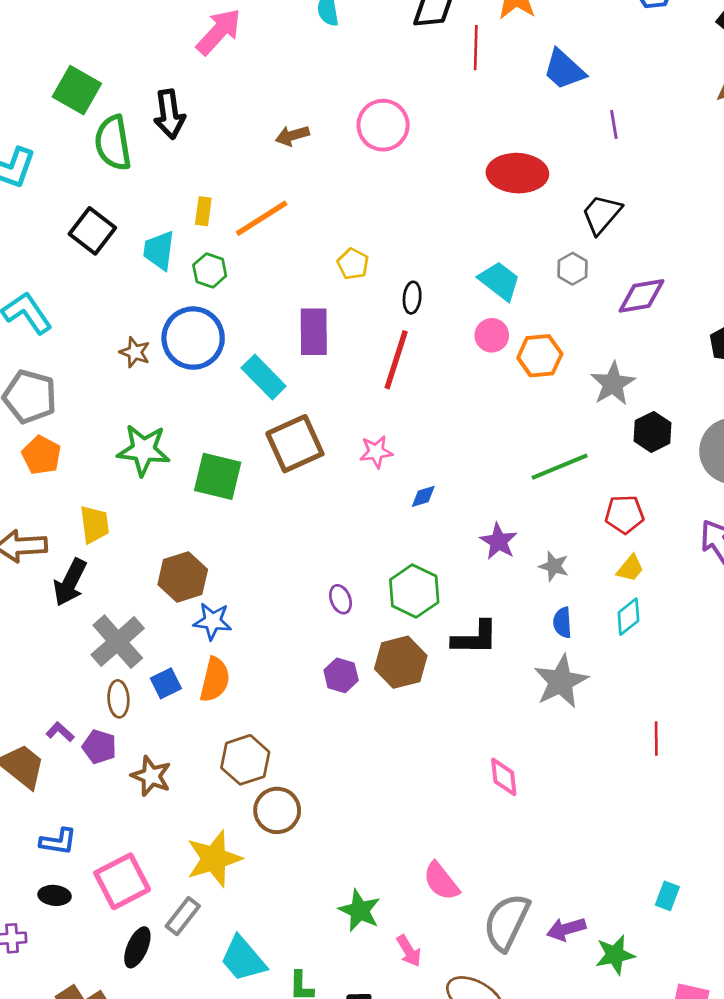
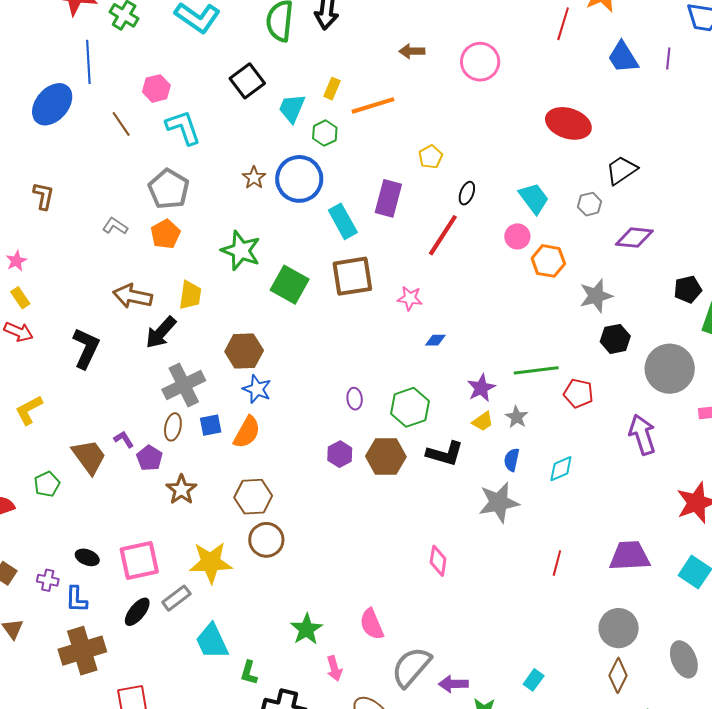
purple line: (614, 125) -> (668, 59), moved
green line: (560, 467) -> (536, 370), moved
yellow trapezoid: (630, 568) -> (483, 421), moved
blue L-shape: (58, 842) -> (76, 599), moved, turned 68

